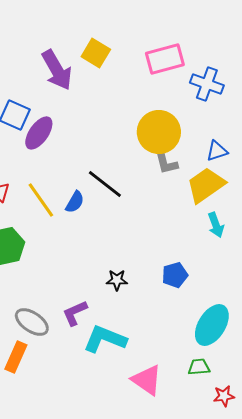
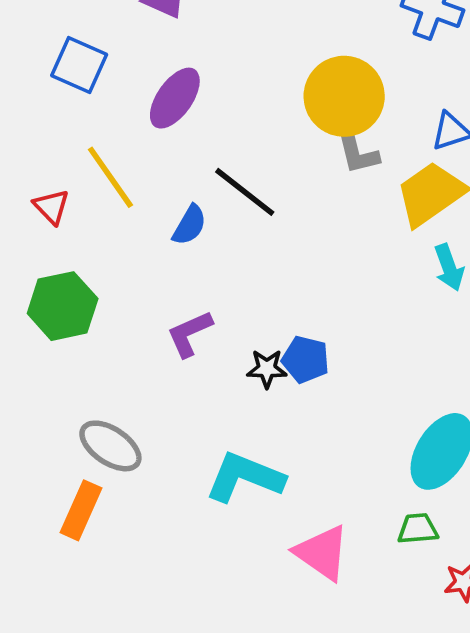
purple ellipse: (39, 133) -> (175, 98), moved
yellow line: (41, 200) -> (110, 177), moved
blue pentagon: (175, 275) -> (305, 359), moved, turned 30
purple L-shape: (75, 313) -> (190, 334), moved

